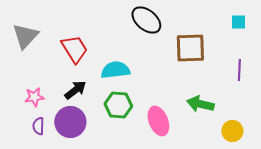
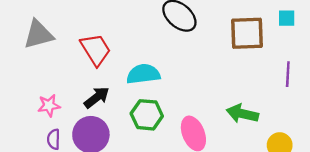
gray triangle: (25, 36) -> (38, 34), turned 32
brown square: (190, 48) -> (247, 33), moved

